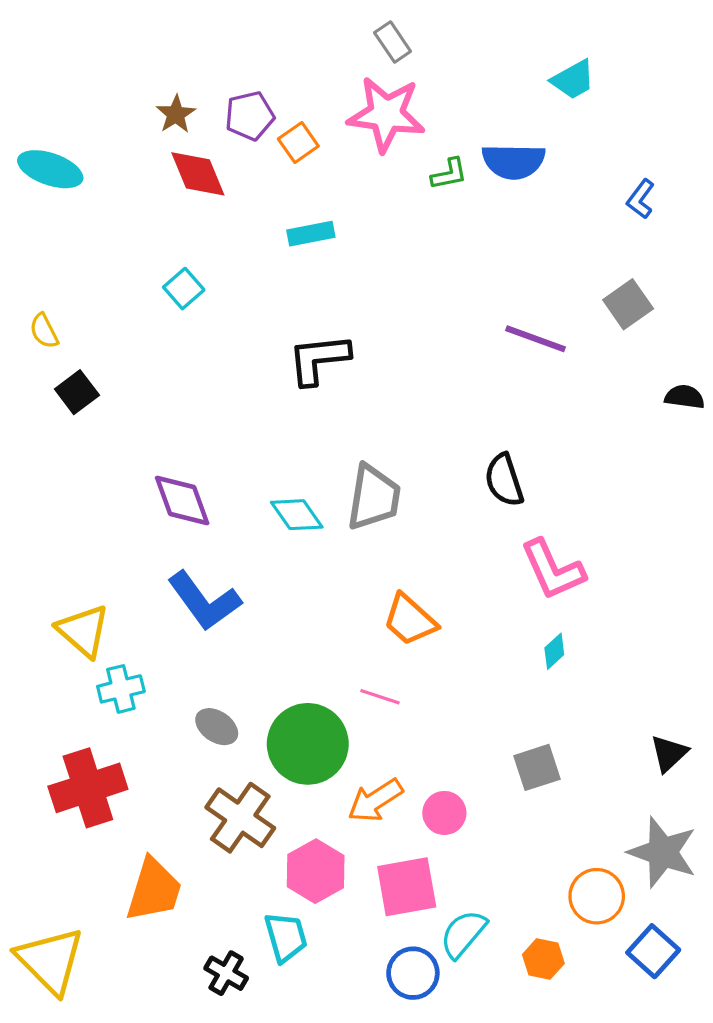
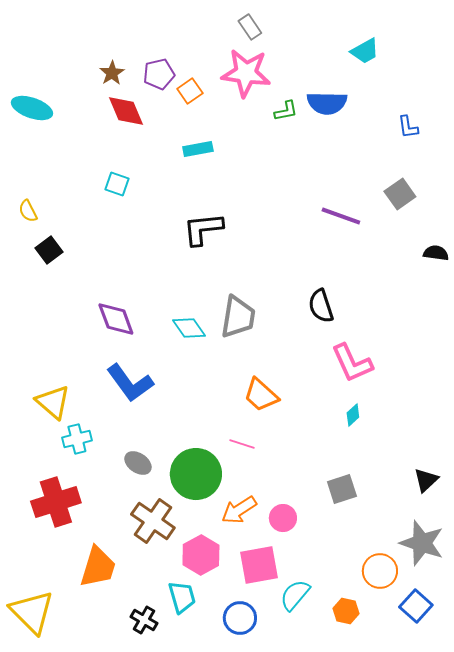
blue L-shape: (641, 199) -> (408, 127), turned -45
cyan square: (184, 289) -> (117, 184), turned -30
blue circle: (413, 973) -> (240, 618), moved

